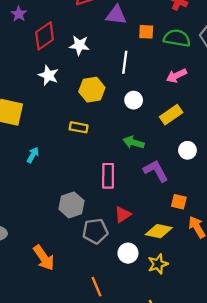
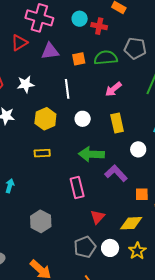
yellow rectangle: (171, 115) -> (117, 123), turned -54
green arrow: (134, 142) -> (91, 154), size x1.4
gray hexagon: (71, 205) -> (41, 221), moved
gray pentagon: (95, 231) -> (85, 247), moved

